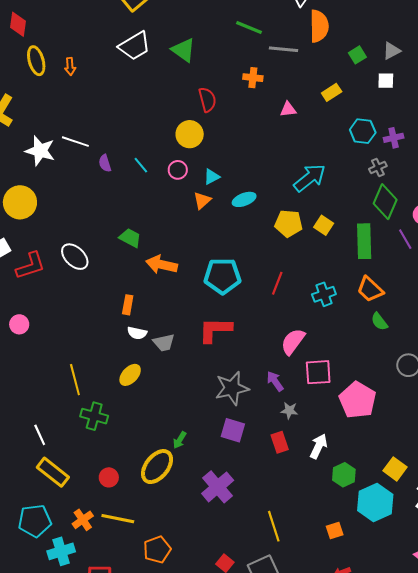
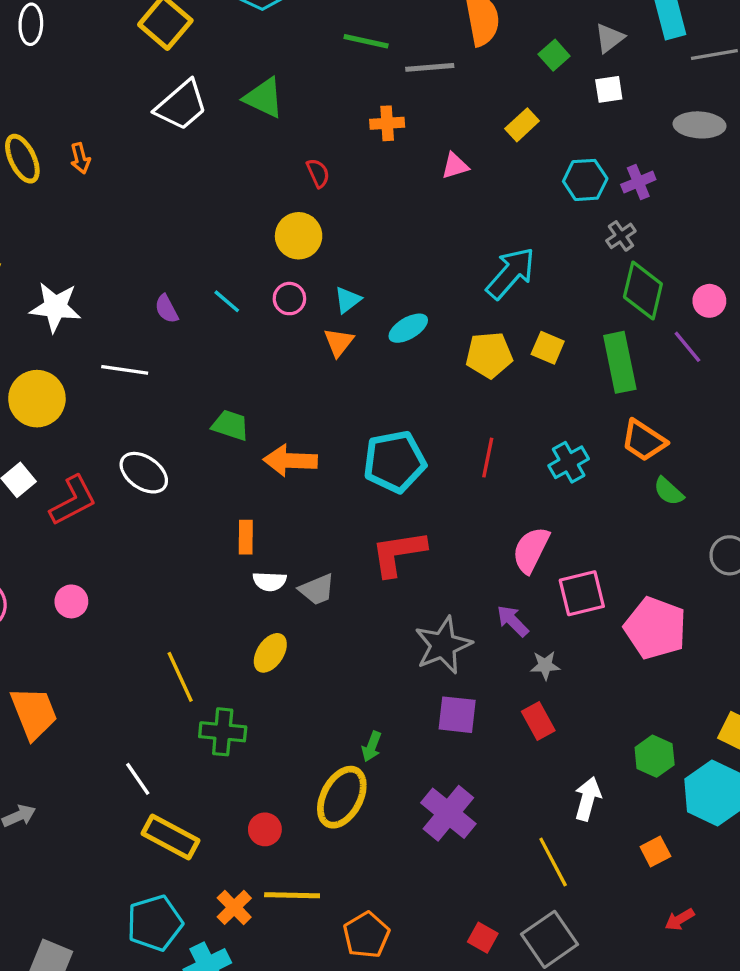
red semicircle: (207, 100) -> (318, 173), size x0.7
white line: (75, 142) -> (125, 370), moved
white arrow: (319, 446) -> (588, 799), moved

